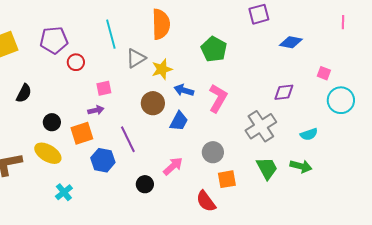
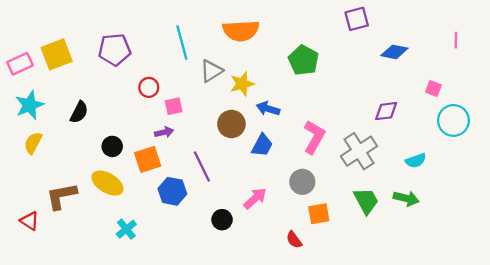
pink line: (343, 22) -> (456, 40), moved
orange semicircle: (161, 24) -> (241, 31), turned 88
red circle: (76, 62) -> (149, 87), moved
pink L-shape: (218, 98) -> (314, 137), moved
red semicircle: (206, 201) -> (294, 240), size x0.7

